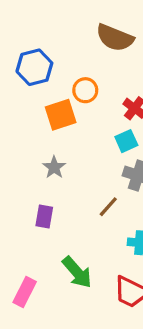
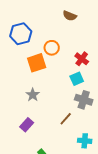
brown semicircle: (115, 38) -> (70, 16), size x0.6
purple rectangle: (44, 216) -> (27, 125), turned 32

